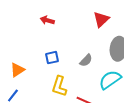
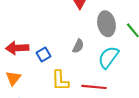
red arrow: (47, 20) -> (17, 48), moved, size x1.5

